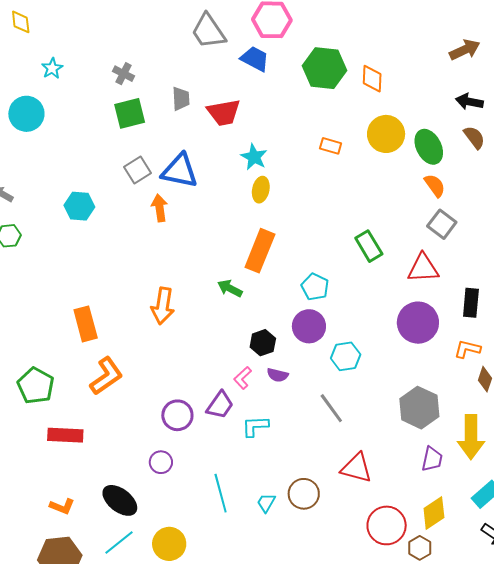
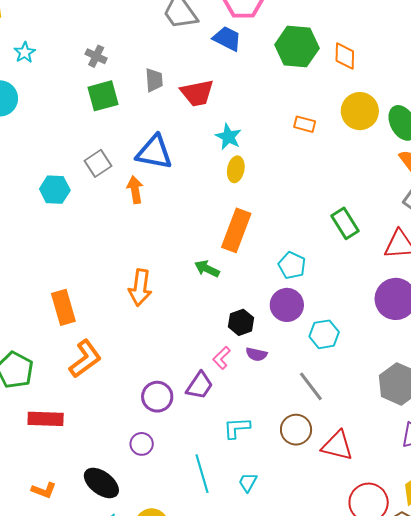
gray square: (138, 170) -> (98, 163), moved
cyan L-shape: (255, 426) -> (237, 428), moved
brown circle: (304, 494) -> (296, 430), moved

